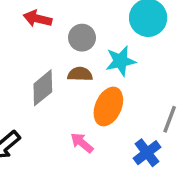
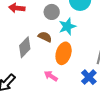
gray circle: (82, 38) -> (52, 12), moved
brown semicircle: (80, 74) -> (45, 37), turned 32

